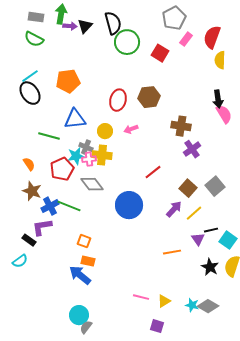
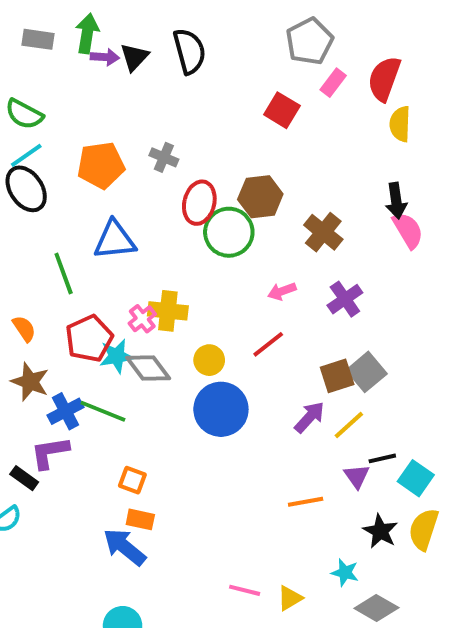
green semicircle: (34, 39) -> (24, 114), moved
green circle: (127, 42) -> (229, 232), moved
brown cross: (181, 126) -> (323, 232), moved, turned 30
pink arrow: (131, 129) -> (282, 291), moved
yellow circle: (105, 131) -> (209, 360), moved
green line: (49, 136) -> (64, 274), turned 55
gray cross: (86, 147) -> (164, 157), moved
cyan star: (76, 156) -> (117, 356), moved
pink cross: (89, 159) -> (142, 319), turned -32
gray square: (215, 186) -> (367, 372), moved
brown square: (188, 188) -> (337, 376), turned 30
cyan star: (192, 305) -> (345, 573), moved

